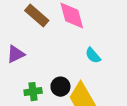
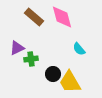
green cross: (33, 92) -> (31, 59), moved

